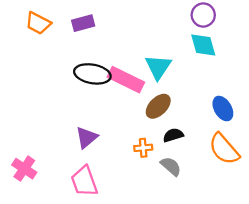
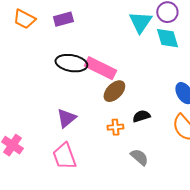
cyan triangle: (158, 67) -> (140, 22), moved
brown ellipse: (158, 106) -> (114, 91), moved
gray semicircle: (171, 166) -> (139, 157), moved

